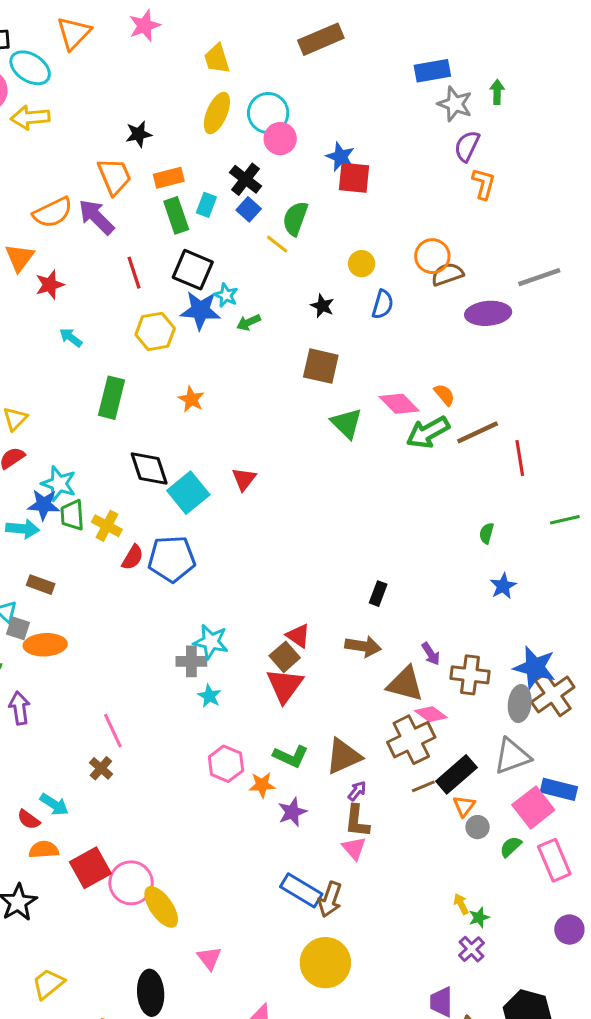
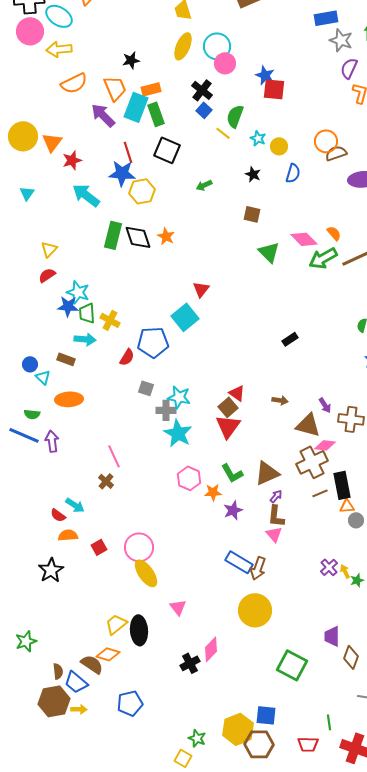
cyan rectangle: (206, 205) -> (136, 107), moved, size x1.8
orange semicircle: (53, 212) -> (74, 83), moved
cyan star: (226, 295) -> (258, 138), moved
blue star: (200, 310) -> (122, 173), moved
cyan arrow: (71, 337) -> (86, 195), size x1.8
brown square: (321, 366) -> (252, 214), size x0.7
black diamond: (149, 469) -> (138, 237), moved
cyan square: (188, 493) -> (185, 317), moved
cyan arrow: (23, 529) -> (85, 339), moved
red semicircle: (133, 557) -> (127, 357), moved
black rectangle: (378, 594) -> (290, 339), moved, turned 35
gray square: (18, 628) -> (146, 388), moved
brown arrow: (363, 646) -> (280, 400), size x0.7
cyan star: (209, 696) -> (178, 433), size x1.8
pink diamond: (431, 714) -> (325, 445), turned -30
green L-shape: (291, 756) -> (232, 473), turned 35
black rectangle: (456, 774) -> (342, 485), turned -60
orange triangle: (464, 806) -> (347, 506), turned 49
red square: (90, 868) -> (99, 547), size x0.6
pink circle: (131, 883) -> (139, 547), moved
purple cross: (472, 949) -> (329, 567), moved
yellow trapezoid: (48, 984) -> (116, 624), moved

